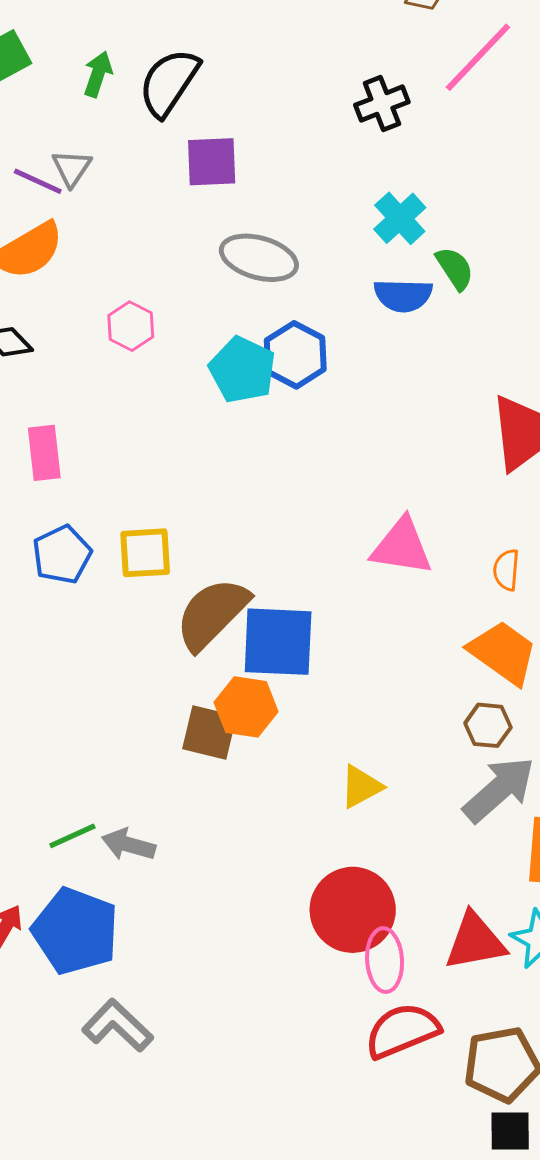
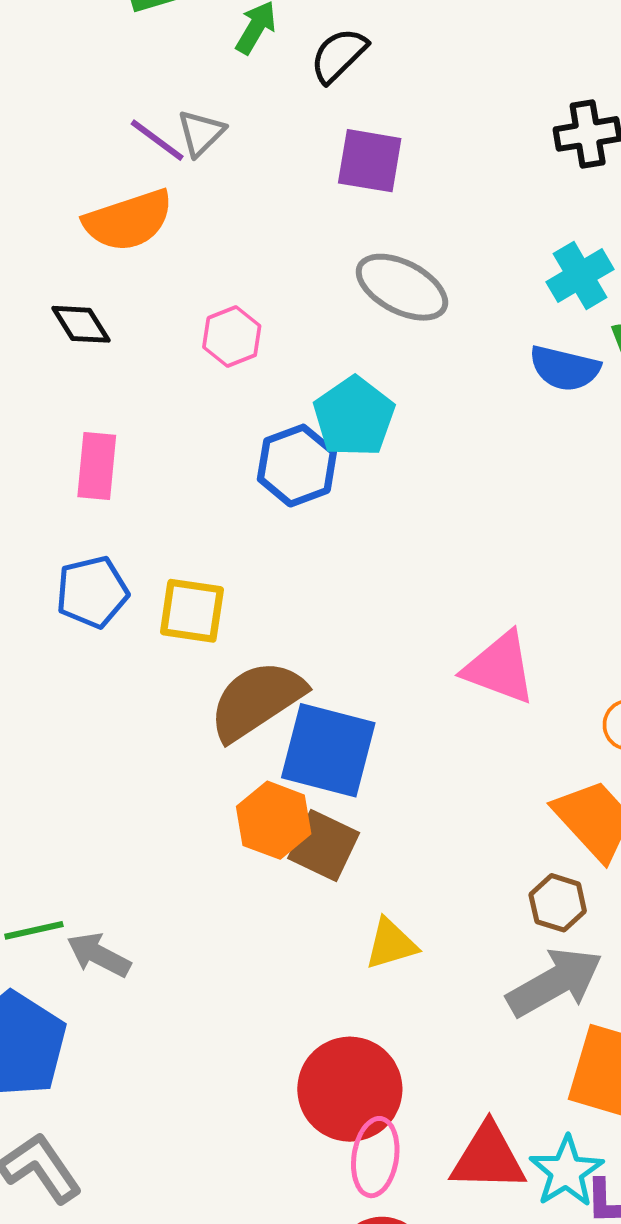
black semicircle: (169, 82) -> (339, 55), size x0.7
blue hexagon: (295, 355) -> (297, 466), moved
brown square: (209, 733) -> (324, 845), moved

